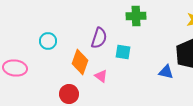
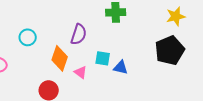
cyan square: (123, 52) -> (103, 58), moved
blue triangle: (166, 72) -> (121, 67), moved

